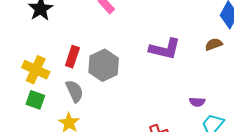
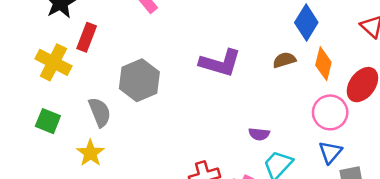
red rectangle: (72, 57) -> (87, 37), moved
yellow cross: (36, 70) -> (53, 62), moved

